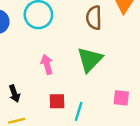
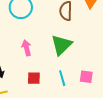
cyan line: (79, 111) -> (62, 78), moved, turned -35

